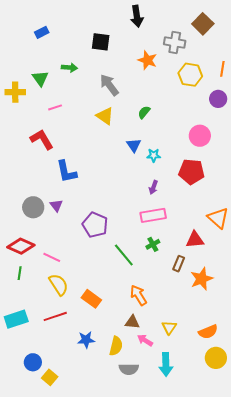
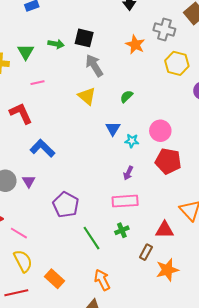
black square: (101, 42) -> (84, 38), moved
pink circle: (200, 136) -> (160, 131), moved
blue L-shape: (67, 172) -> (42, 148), turned 140

